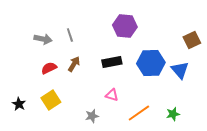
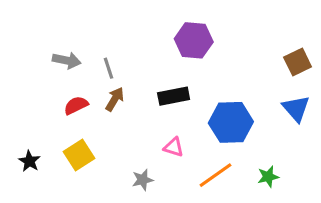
gray line: (70, 35) -> (108, 68), moved
blue hexagon: (151, 63) -> (231, 122), moved
blue triangle: (180, 70) -> (296, 108), moved

